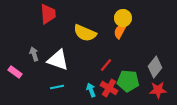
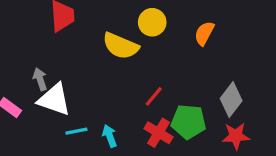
yellow circle: (123, 18) -> (152, 22), moved
orange semicircle: (120, 31) -> (204, 33), moved
white triangle: (58, 60) -> (54, 100), moved
cyan arrow: (91, 90) -> (110, 136), moved

